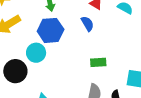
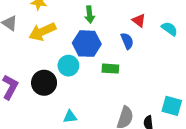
green rectangle: (98, 62) -> (110, 69), moved

